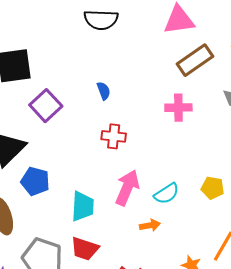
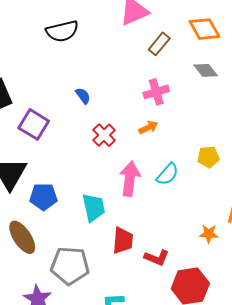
brown rectangle: (195, 60) -> (159, 44), size x0.7
red cross: (114, 136) -> (104, 135), turned -35
orange arrow: (150, 225) -> (148, 127), moved
red trapezoid: (85, 249) -> (123, 240), moved, turned -88

